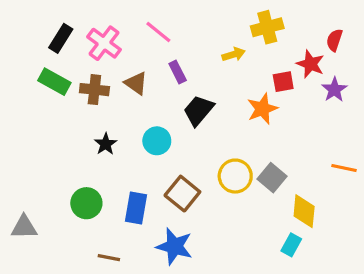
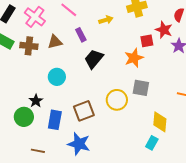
yellow arrow: (234, 54) -> (106, 20), moved
brown triangle: (136, 83) -> (55, 42), turned -49
cyan circle: (157, 141) -> (57, 77), moved
black star: (106, 144) -> (36, 101), moved
gray square: (272, 178) -> (141, 88), moved, turned -30
brown square: (182, 194) -> (84, 111), turned 30

